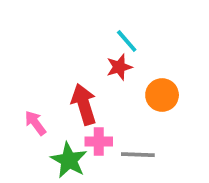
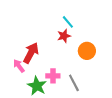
red arrow: (84, 104) -> (31, 53), moved, turned 45
gray line: (138, 155) -> (74, 83), turned 60

